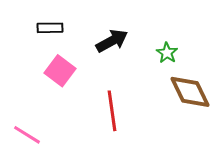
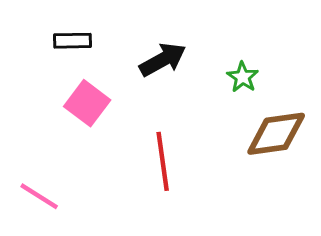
brown diamond: (190, 92) -> (276, 134), turned -72

